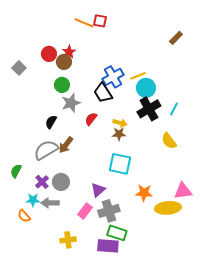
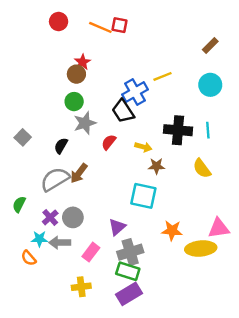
red circle: (49, 54) -> (59, 22), moved
gray square: (19, 68) -> (23, 137), moved
yellow line: (138, 76) -> (162, 76), moved
cyan circle: (146, 88) -> (210, 85), moved
black cross: (149, 109) -> (178, 130), turned 35
cyan line: (174, 109) -> (208, 130), turned -32
brown star: (119, 134) -> (156, 166), moved
pink rectangle: (85, 211) -> (91, 252), moved
green rectangle: (117, 233) -> (128, 271), moved
purple rectangle: (108, 246) -> (129, 294), turned -35

